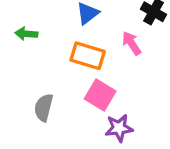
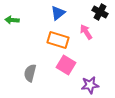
green arrow: (26, 34) -> (12, 20), moved
purple star: (119, 128) -> (90, 85), moved

